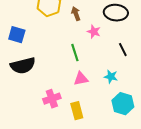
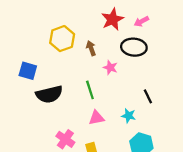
black line: (123, 50) -> (148, 96), moved
black semicircle: (23, 66) -> (49, 94), moved
pink cross: (52, 99) -> (65, 139), turned -36

